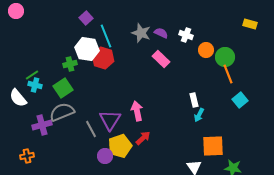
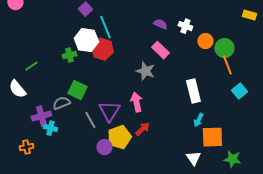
gray star: (141, 33) -> (145, 71), moved
cyan cross: (35, 85) -> (50, 128), moved
green square: (63, 88) -> (77, 90), moved, turned -30
white rectangle: (194, 100) -> (193, 91), size x1.6
gray semicircle: (62, 112) -> (61, 103), size x0.7
cyan arrow: (199, 115) -> (198, 120), moved

